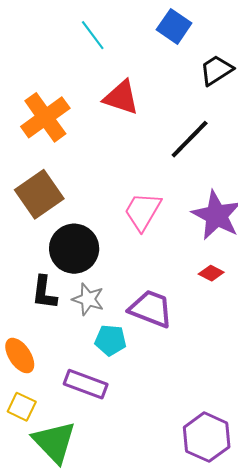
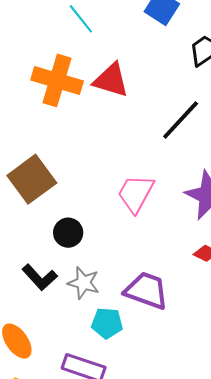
orange cross: (45, 117) -> (57, 80), moved, turned -36
black circle: (74, 249) -> (68, 233), size x0.6
black L-shape: (44, 292) -> (40, 277), turned -48

